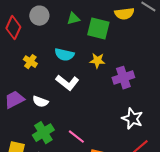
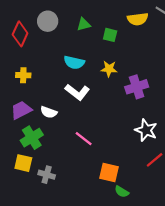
green square: (98, 29) -> (110, 35), size x0.6
yellow cross: (30, 62) -> (23, 75), moved, turned -32
green cross: (43, 133) -> (32, 138), moved
pink line: (76, 137) -> (84, 139), moved

